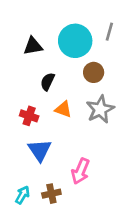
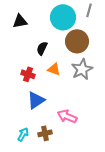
black triangle: (33, 46) -> (20, 21), moved
brown circle: (94, 72) -> (77, 41), size x1.5
blue triangle: (40, 150) -> (36, 100), turned 30
pink arrow: (80, 171) -> (67, 116), turned 90

